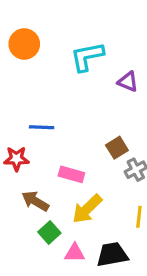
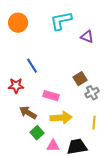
orange circle: (24, 44) -> (18, 23), moved
blue line: (42, 127) -> (32, 66), turned 56
yellow arrow: (87, 209) -> (61, 118), turned -140

